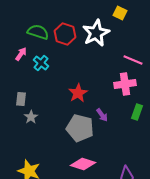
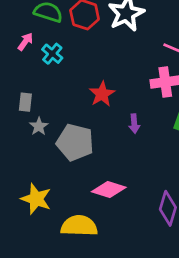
purple arrow: (102, 115) -> (134, 124), turned 32
gray pentagon: (80, 128) -> (75, 142), moved

